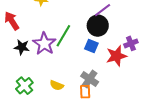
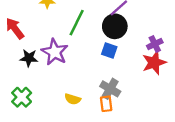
green line: (63, 36) -> (77, 23), moved
red star: (116, 56) -> (154, 63), moved
green cross: (24, 86) -> (22, 97), moved

